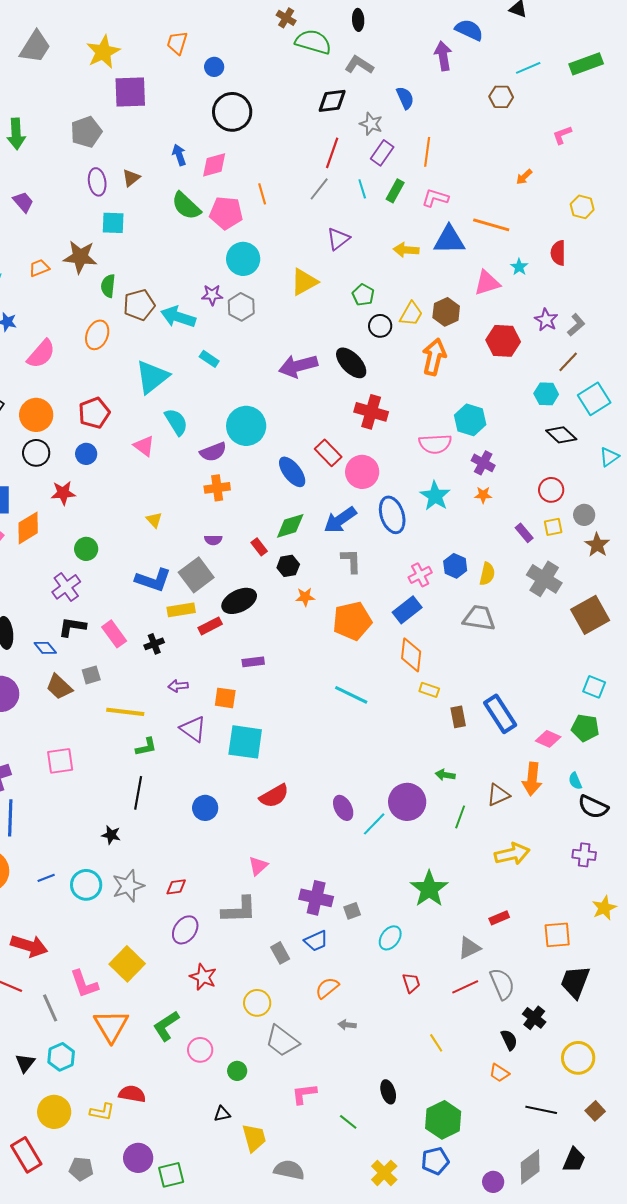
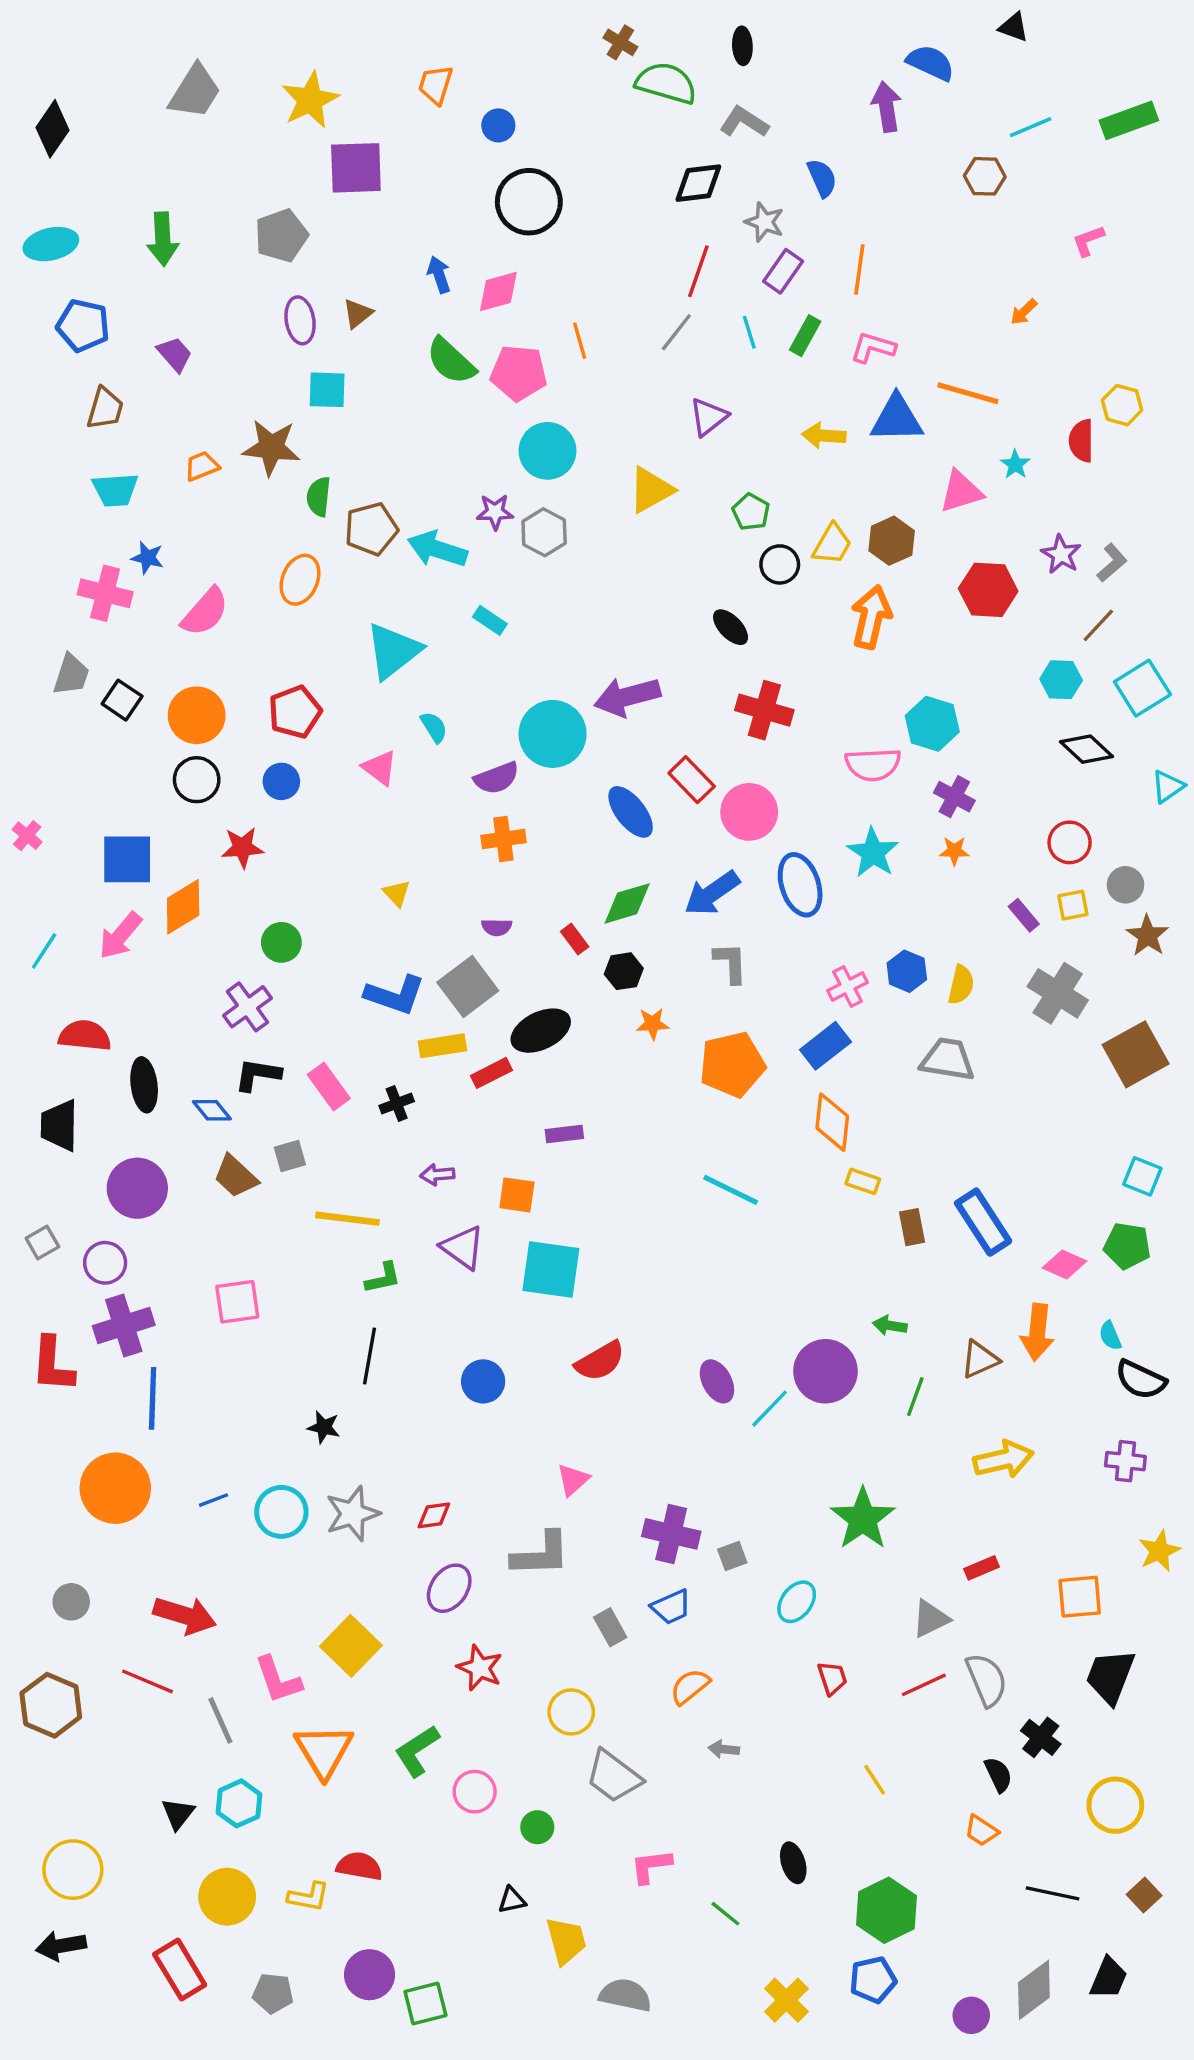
yellow hexagon: (582, 207) -> (1122, 405), moved
black ellipse: (351, 363) -> (731, 627), size x0.7
purple arrow: (298, 366) -> (627, 697), moved
cyan semicircle: (176, 422) -> (434, 727), size x0.7

